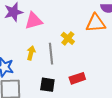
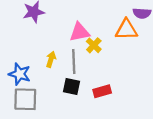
pink triangle: (34, 21) -> (80, 32), moved
black square: (47, 85) -> (71, 87), moved

